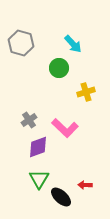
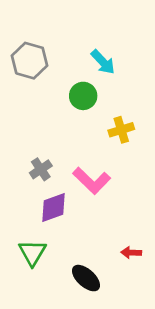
green triangle: (39, 179) -> (32, 253), moved
red arrow: (85, 185) -> (131, 253), moved

